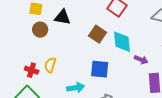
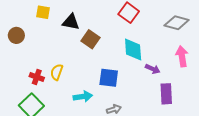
brown circle: (40, 30) -> (16, 35), moved
brown square: (97, 34) -> (90, 39), moved

